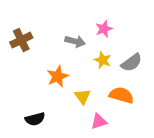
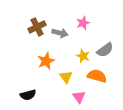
brown cross: (21, 40) -> (37, 27), moved
yellow star: (103, 60) -> (83, 56), moved
pink triangle: (99, 122) -> (79, 97), turned -48

